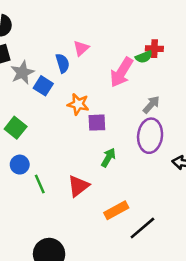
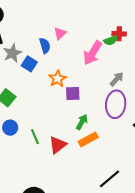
orange star: (78, 104) -> (57, 79), turned 30
green line: (40, 184) -> (35, 137), moved
orange rectangle: (116, 210) -> (88, 139), moved

